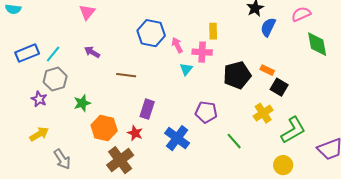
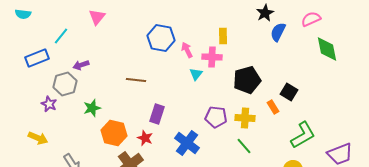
purple arrow: (92, 52) -> (81, 65), moved, turned -49
cyan line: (53, 54) -> (61, 36), moved
orange rectangle: (267, 70) -> (273, 107), moved, turned 32
yellow cross: (263, 113) -> (245, 118), moved, turned 36
yellow arrow: (39, 134) -> (38, 138), moved, turned 54

